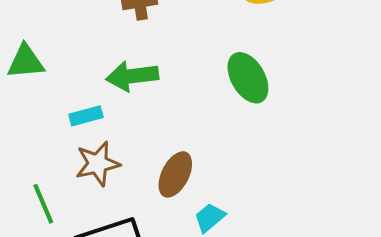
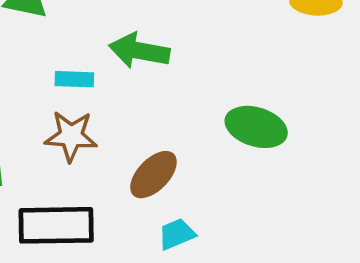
green ellipse: (248, 78) -> (256, 127), moved, turned -60

